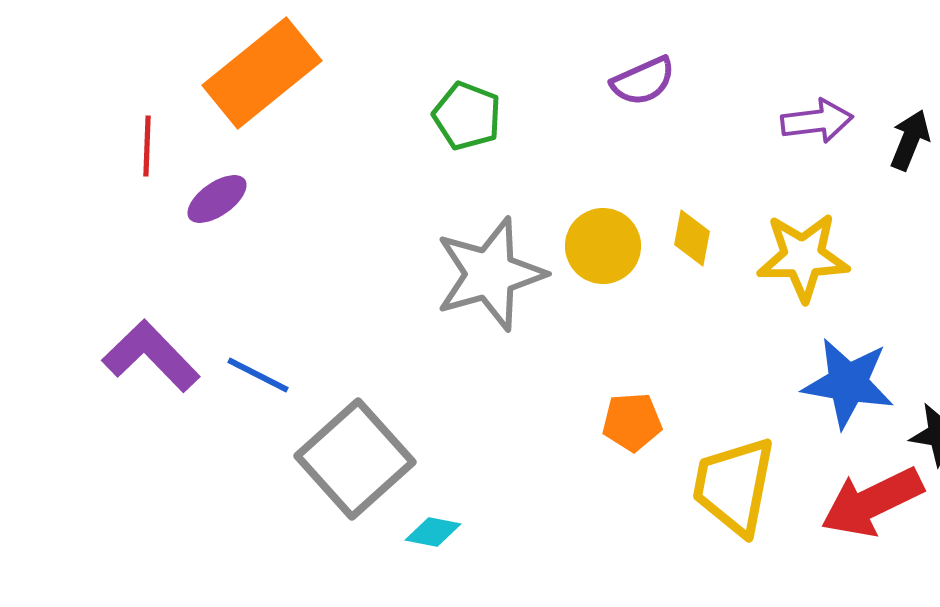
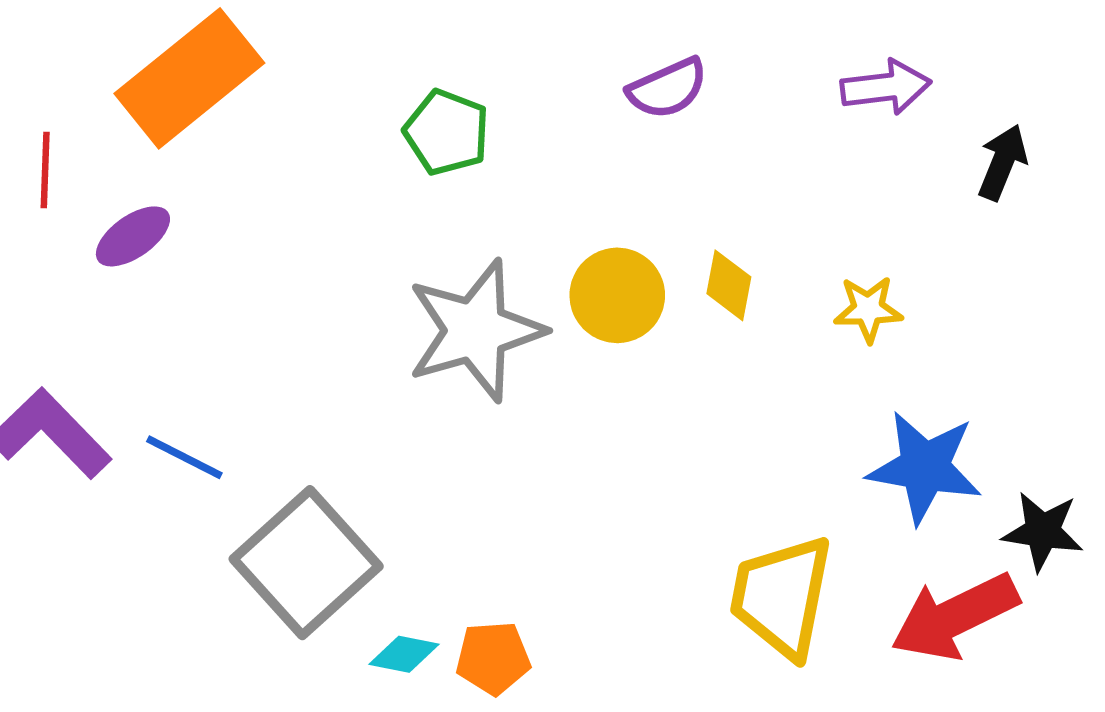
purple arrow: (817, 121) -> (886, 87), moved
yellow star: (803, 257) -> (868, 309), size x0.6
orange pentagon: (632, 422) -> (493, 658), moved

